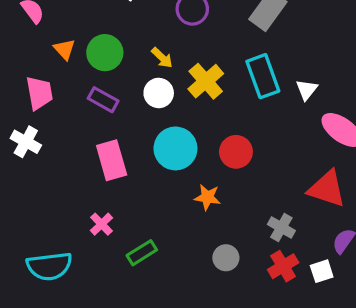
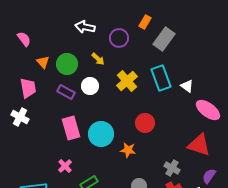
yellow arrow: (162, 58) -> (98, 59), moved
white triangle: (307, 90) -> (187, 86), turned -32
white circle: (159, 93) -> (90, 86), moved
cyan circle: (175, 148) -> (101, 134), moved

